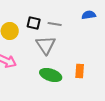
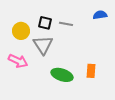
gray triangle: (46, 45) -> (43, 45), moved

